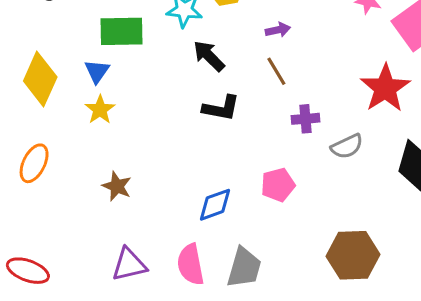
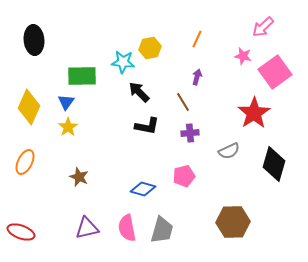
purple arrow: (278, 30) -> (197, 77), moved, turned -63
purple cross: (305, 119) -> (190, 133), moved
blue diamond: (215, 205) -> (143, 189), turned 35

